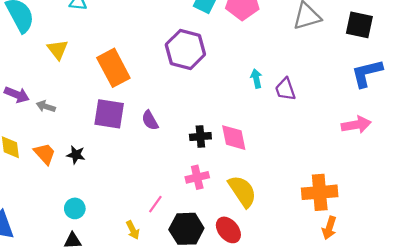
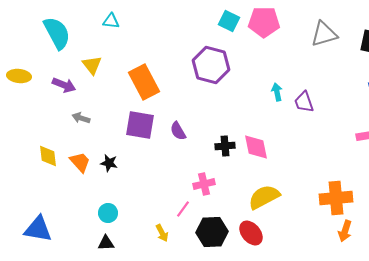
purple arrow: (17, 95) -> (64, 85), moved
pink cross: (197, 177) -> (204, 184), moved
yellow semicircle: (242, 191) -> (264, 197), turned -84

